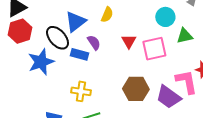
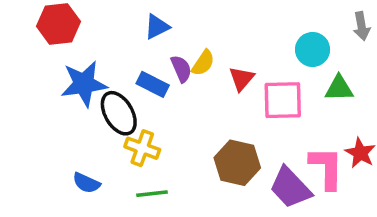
yellow semicircle: (107, 15) -> (203, 63), moved
blue triangle: (76, 22) -> (157, 27), size x0.7
black ellipse: (58, 38) -> (119, 113), moved

